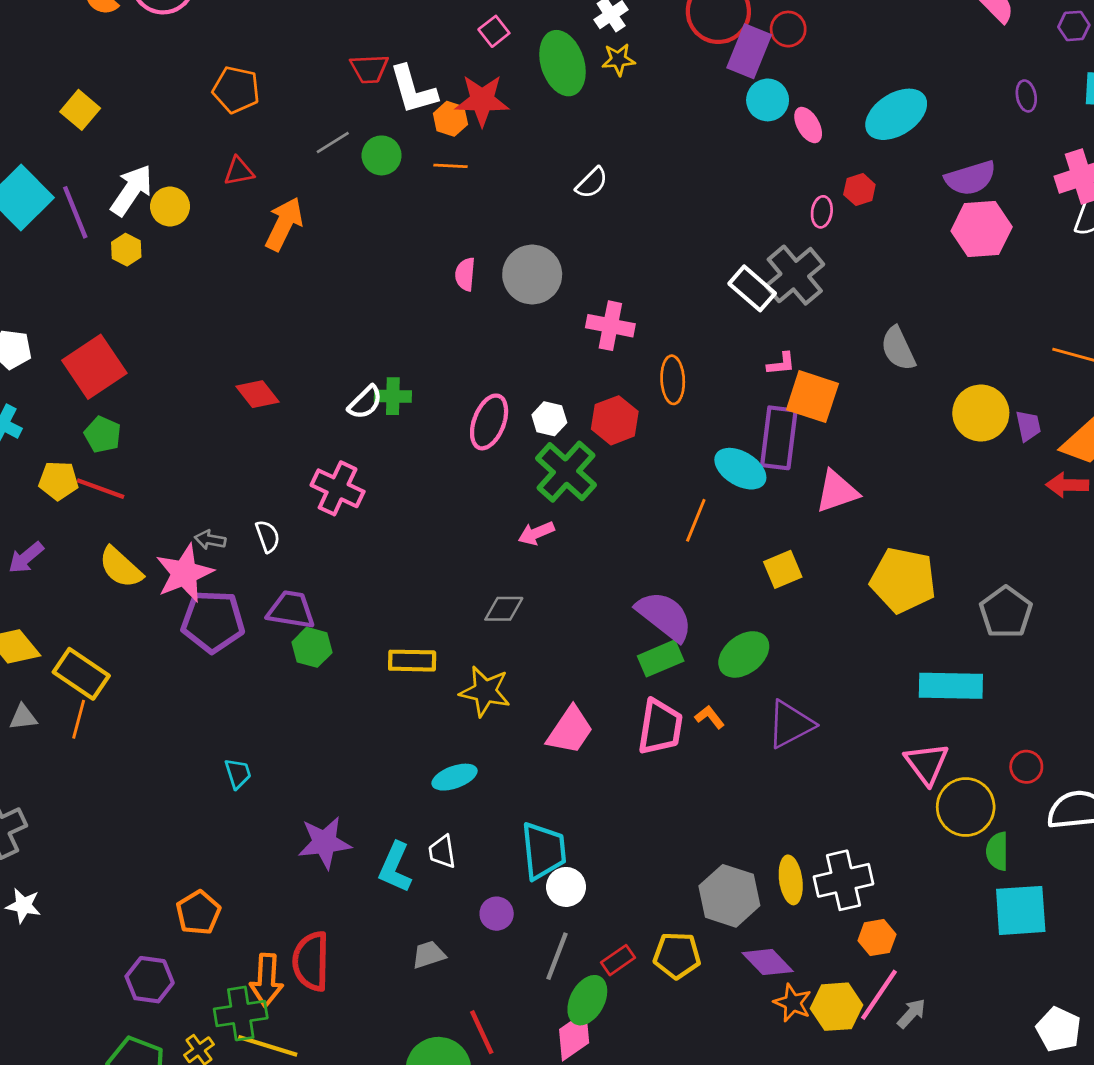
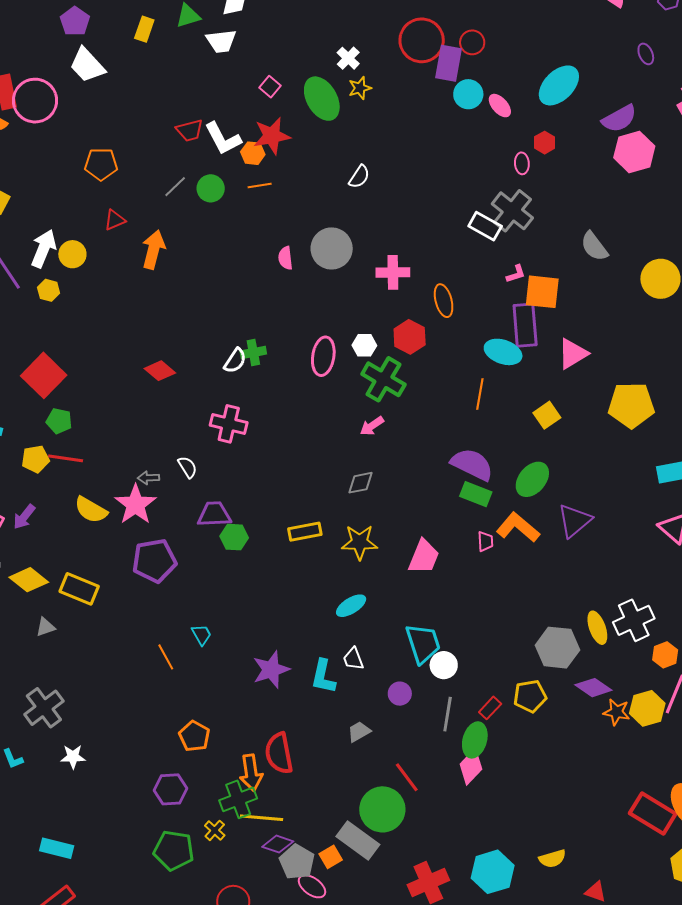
purple pentagon: (213, 621) -> (154, 561), moved
green rectangle: (661, 658) -> (476, 494), turned 56
orange L-shape: (710, 717) -> (518, 527), size x2.0
orange line: (79, 719) -> (166, 657), moved, turned -32
pink trapezoid: (660, 727) -> (485, 541), size x0.5

